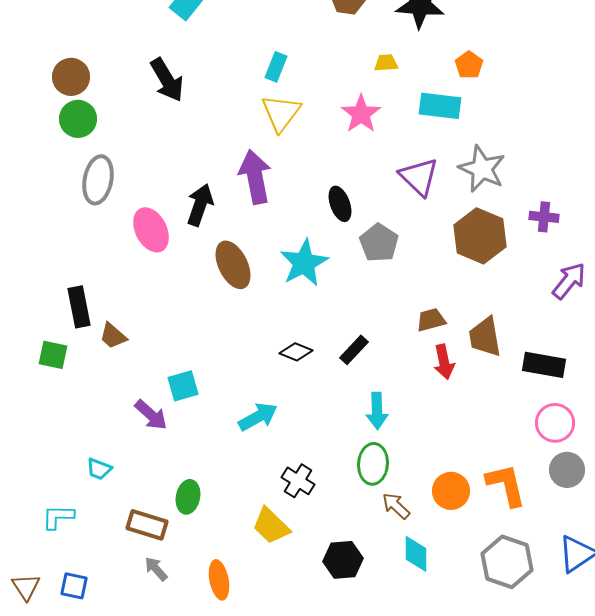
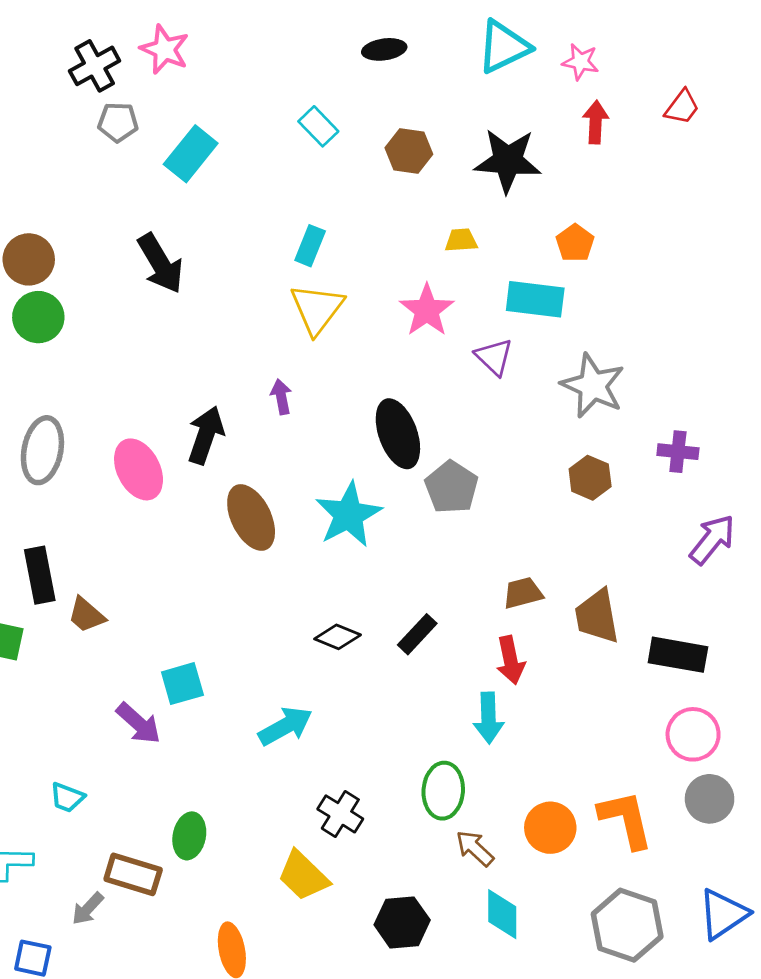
purple arrow: (255, 177) -> (281, 397), size x0.5
purple triangle: (419, 177) -> (494, 357), moved, size x0.7
gray ellipse: (98, 180) -> (42, 450), moved
black ellipse: (340, 204) -> (398, 434), size x1.4
brown hexagon: (480, 236) -> (590, 478), size x0.6
red arrow: (444, 362) -> (510, 660), moved
cyan arrow: (377, 411) -> (489, 718), moved
gray arrow: (156, 569) -> (88, 909), moved, turned -96

